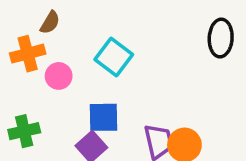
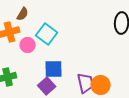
cyan square: (114, 57) -> (47, 34), moved

